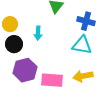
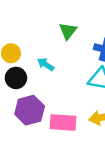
cyan arrow: (38, 33) -> (46, 64), turned 120

